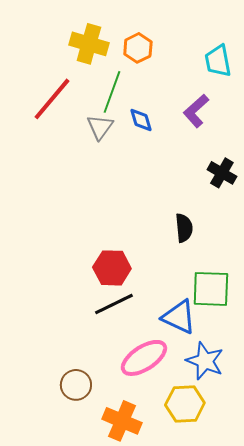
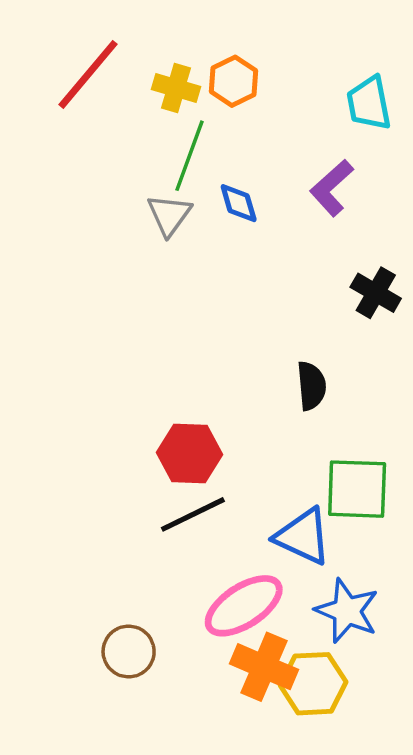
yellow cross: (89, 44) -> (176, 88), moved, size x0.7
red line: (52, 99) -> (88, 74), moved
orange cross: (122, 421) -> (264, 667), moved

